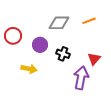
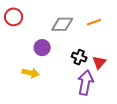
red circle: (13, 36) -> (14, 17), moved
black cross: (63, 54) -> (79, 57), moved

